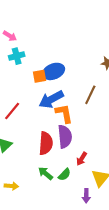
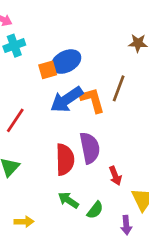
orange L-shape: (64, 114) -> (92, 100), moved
red arrow: (82, 159) -> (115, 176), turned -48
green semicircle: (64, 175) -> (95, 210), moved

